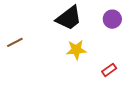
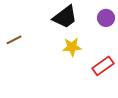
red rectangle: (109, 70) -> (103, 66), size x1.5

